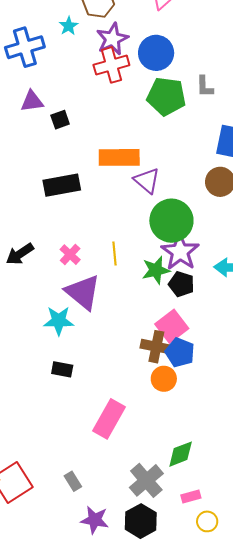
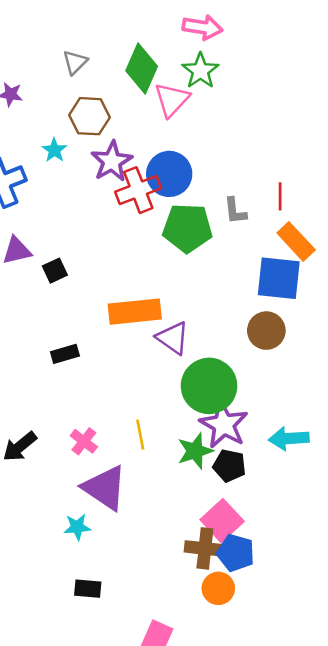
red cross: (111, 65) -> (138, 190), moved
black rectangle: (62, 185) -> (65, 354), size x0.6
cyan star: (59, 321) -> (77, 527), size x0.7

